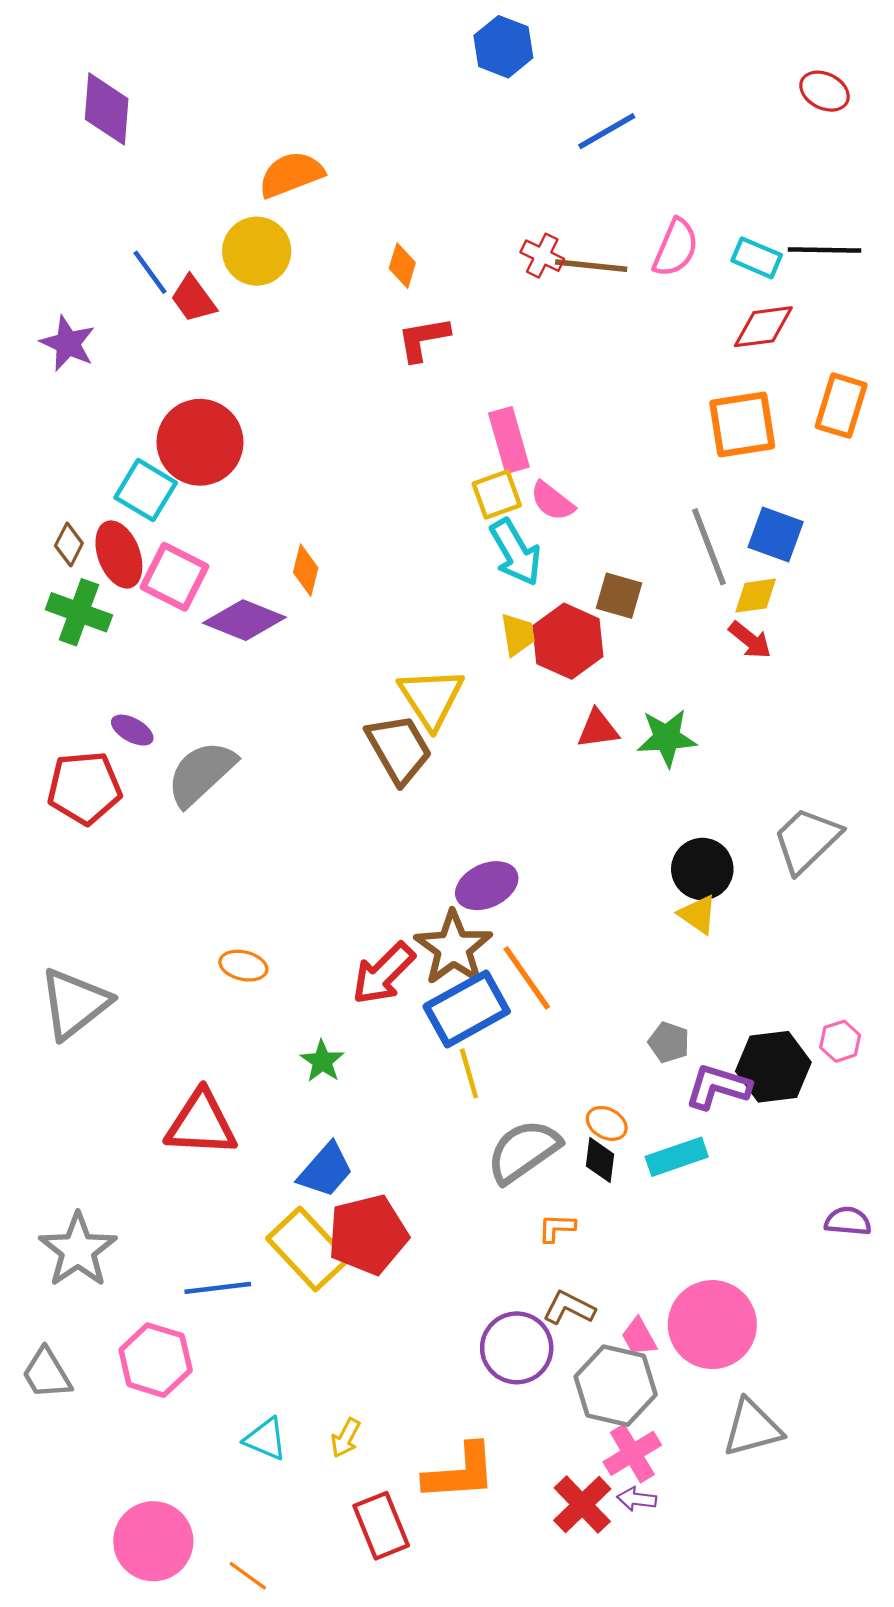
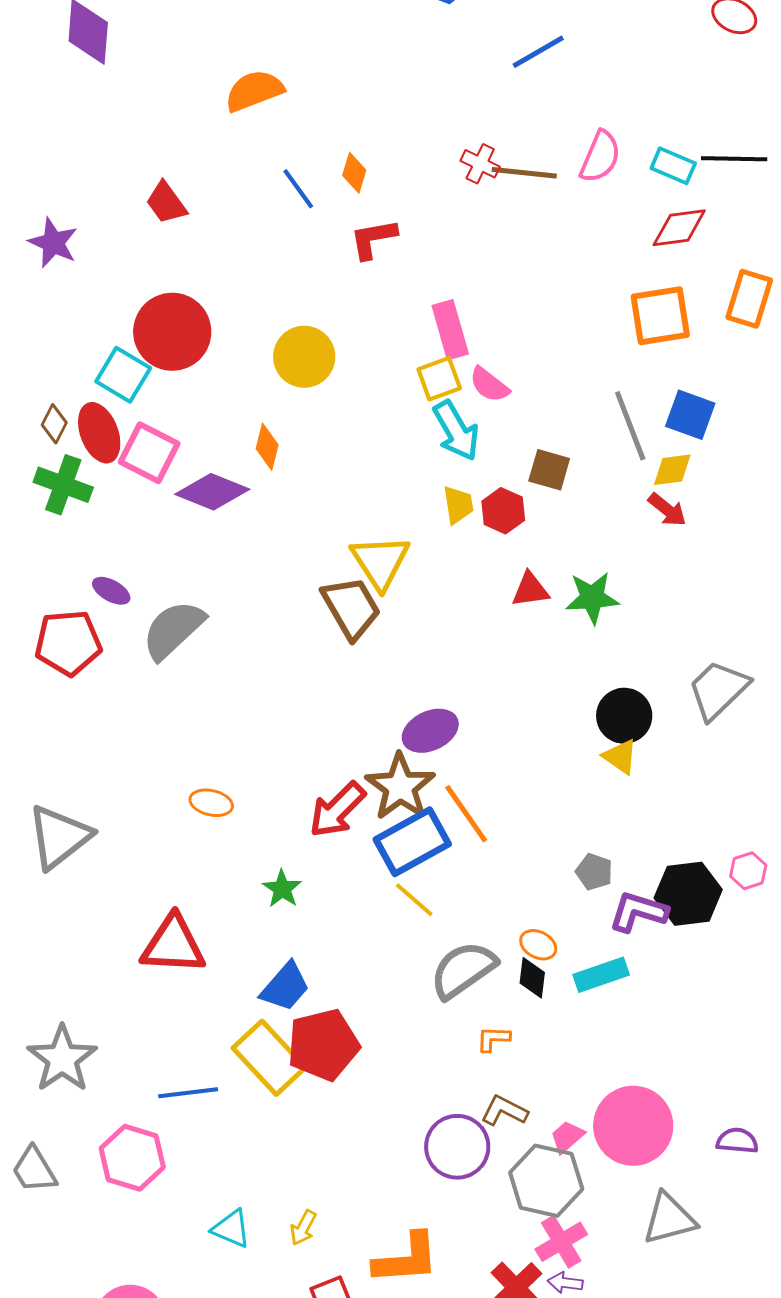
yellow circle: (257, 251) -> (304, 357), moved
blue line: (150, 272) -> (298, 189), moved
red hexagon: (568, 641) -> (503, 511), size x0.7
yellow line: (469, 1073) -> (414, 900), turned -33
purple semicircle: (848, 1221) -> (737, 1141), moved
pink trapezoid: (639, 1337) -> (567, 1137), turned 78

